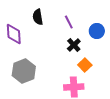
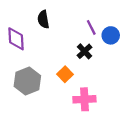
purple line: (69, 22) -> (91, 27), moved
orange square: (85, 65) -> (65, 74), moved

